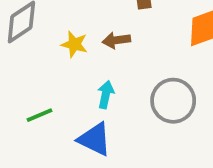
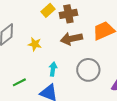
brown arrow: (116, 40) -> (71, 39), moved, size x1.5

